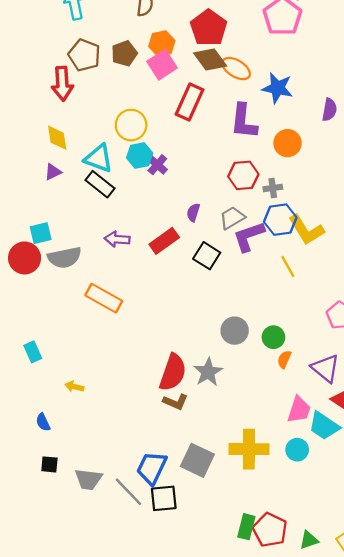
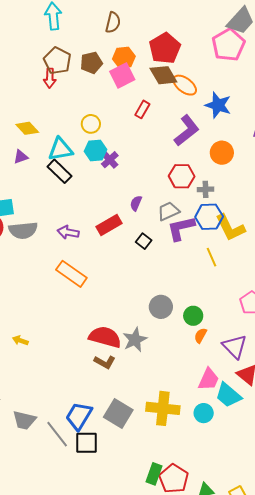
red arrow: (62, 84) -> (50, 78), moved, size x0.7
red rectangle: (190, 102) -> (142, 109), size x0.6
purple L-shape: (244, 121) -> (187, 130), turned -140
yellow circle: (131, 125) -> (91, 124), size x0.7
yellow diamond: (57, 138) -> (27, 128), turned -40
cyan triangle: (99, 158) -> (60, 149), turned -36
purple arrow: (117, 239) -> (68, 232), moved
black square: (207, 256) -> (144, 241), size x0.7
orange rectangle: (104, 298) -> (71, 274), moved
red semicircle: (173, 372) -> (105, 337), turned -100

